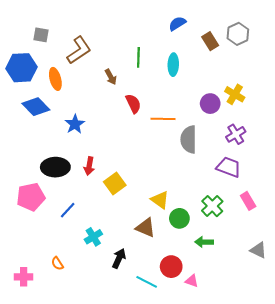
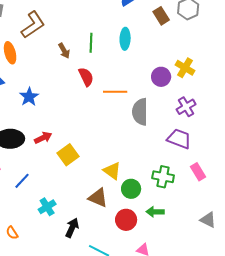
green line: (138, 57) -> (91, 43), moved
red arrow: (89, 166) -> (43, 138), turned -126
green cross: (212, 206) -> (163, 177), turned -35
red circle: (171, 267) -> (126, 220), moved

